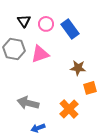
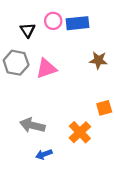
pink circle: (46, 24) -> (53, 21), moved
blue rectangle: (70, 29) -> (78, 23), moved, turned -60
brown star: (78, 68) -> (98, 60), moved

